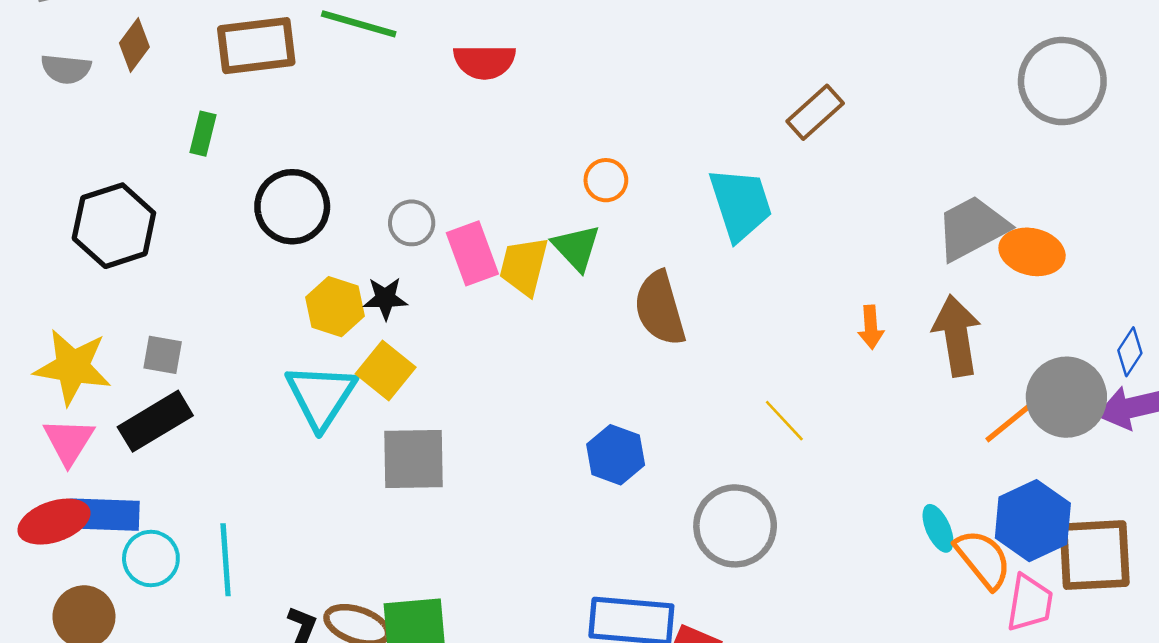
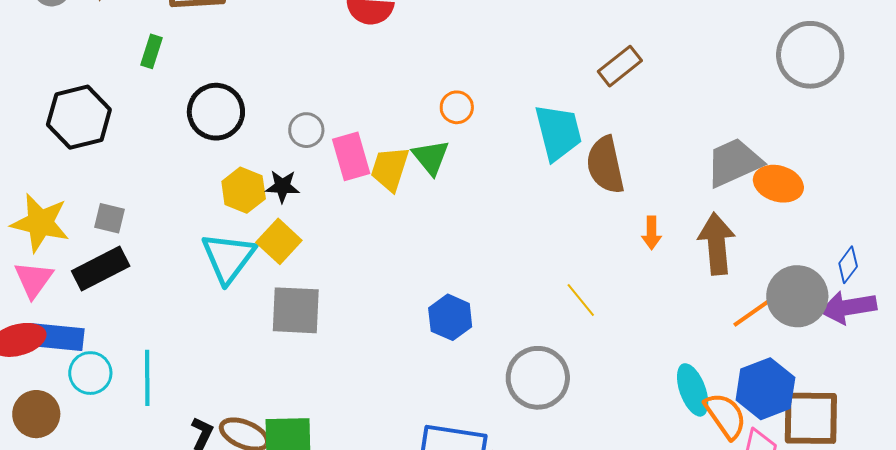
brown semicircle: (660, 308) -> (605, 165), moved
cyan ellipse: (938, 528) -> (693, 390), size x1.4

